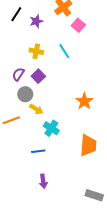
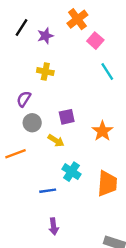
cyan line: (64, 51) -> (107, 72), moved
purple square: (38, 76) -> (67, 117), moved, turned 32
yellow arrow: (36, 109) -> (56, 141), moved
cyan cross: (51, 128) -> (71, 172), moved

